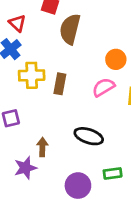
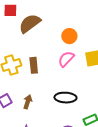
brown semicircle: (70, 29) -> (30, 23), turned 55
brown arrow: (42, 147) -> (28, 102), moved, turned 32

